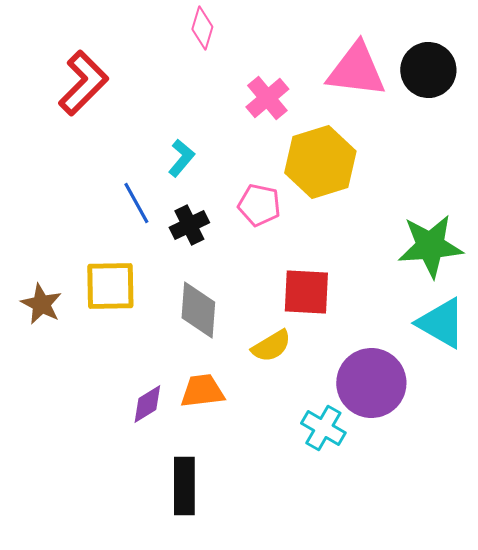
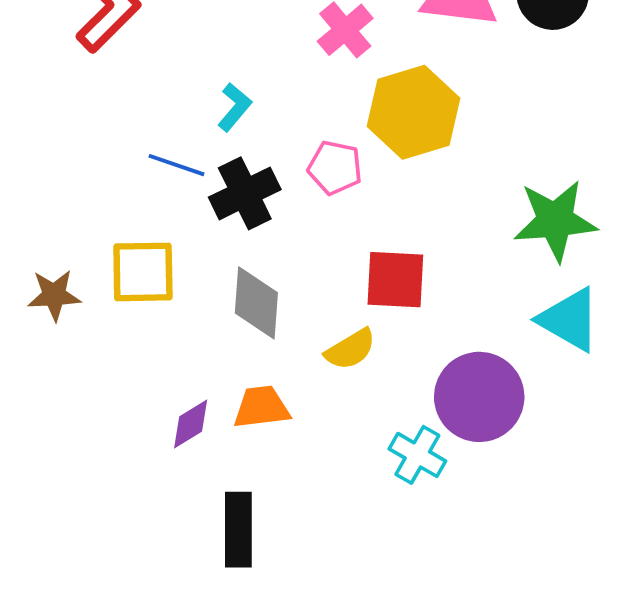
blue line: (136, 203) -> (176, 165), turned -42
black cross: (189, 225) -> (245, 193), size x1.4
brown star: (41, 304) -> (54, 295), turned -30

